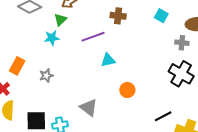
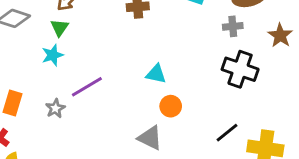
purple line: (93, 37) -> (87, 87), moved
cyan triangle: (108, 60) -> (156, 74), moved, turned 35
gray triangle: (89, 108) -> (150, 138), moved

